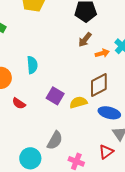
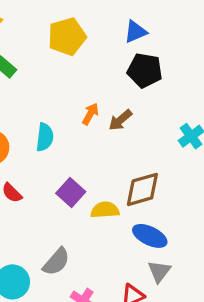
brown arrow: (85, 40) -> (120, 120), moved
orange arrow: (102, 53) -> (90, 114), moved, turned -56

